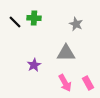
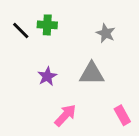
purple star: (34, 65) -> (47, 76), moved
pink arrow: (65, 83) -> (65, 115), moved, turned -108

